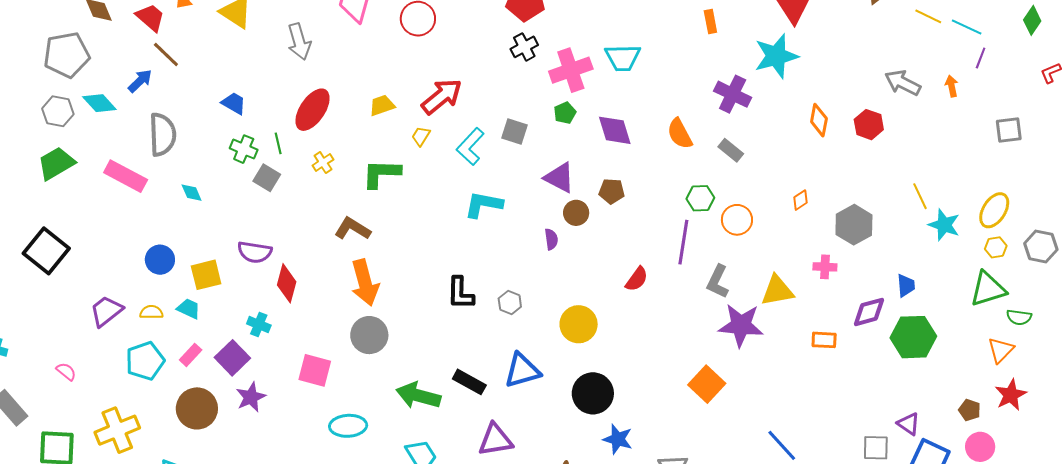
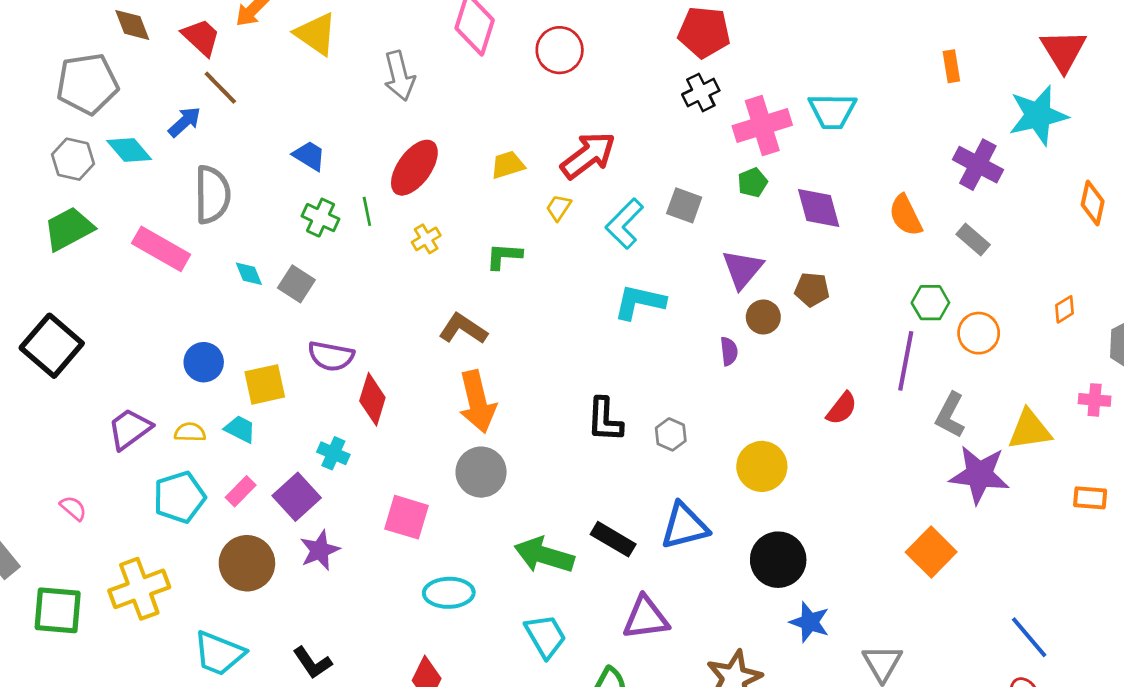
green L-shape: (381, 173) -> (504, 256), size x0.7
gray square: (267, 178) -> (296, 284), moved
purple triangle: (559, 178) -> (742, 269), turned 40

